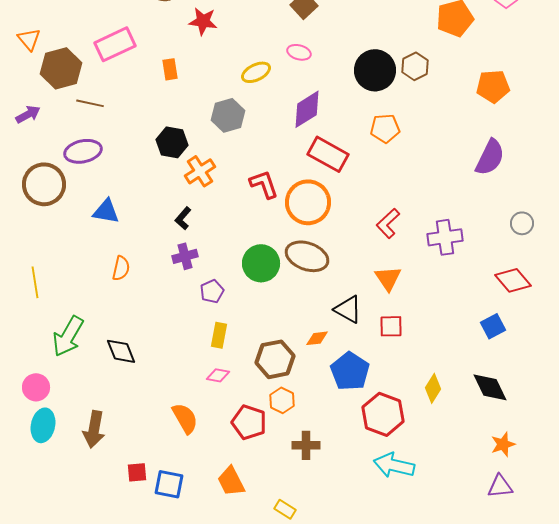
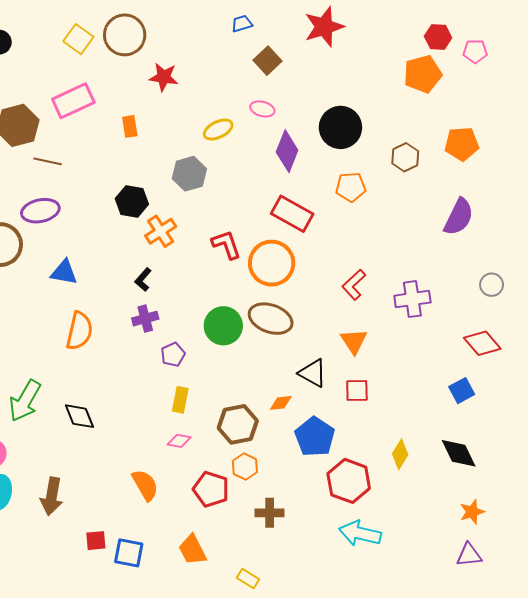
brown hexagon: (415, 66) -> (405, 157), moved
purple diamond: (307, 109) -> (287, 151), moved, turned -36
orange semicircle: (121, 268) -> (79, 331), size x1.5

